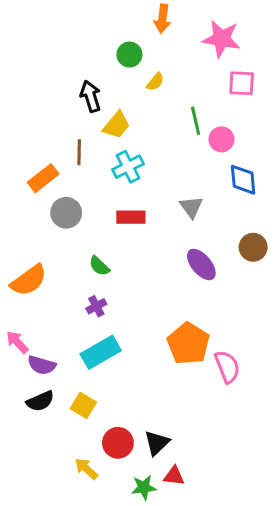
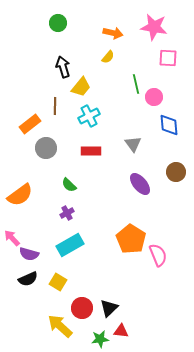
orange arrow: (163, 19) -> (113, 33), moved, turned -84
green circle: (129, 55) -> (58, 23), moved
yellow arrow: (86, 469) -> (60, 326), size x1.5

